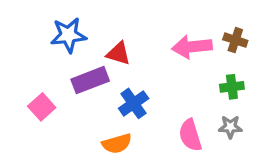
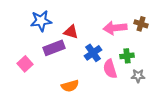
green cross: (232, 87) -> (127, 56), moved
blue cross: (134, 103) -> (93, 53), moved
pink semicircle: (190, 135) -> (110, 69), moved

